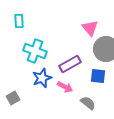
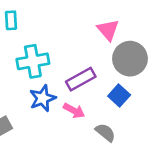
cyan cross: (35, 51) -> (33, 61), turned -30
blue square: (98, 76) -> (119, 96), turned 35

